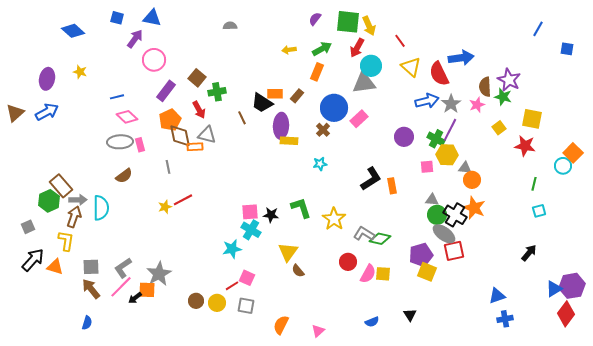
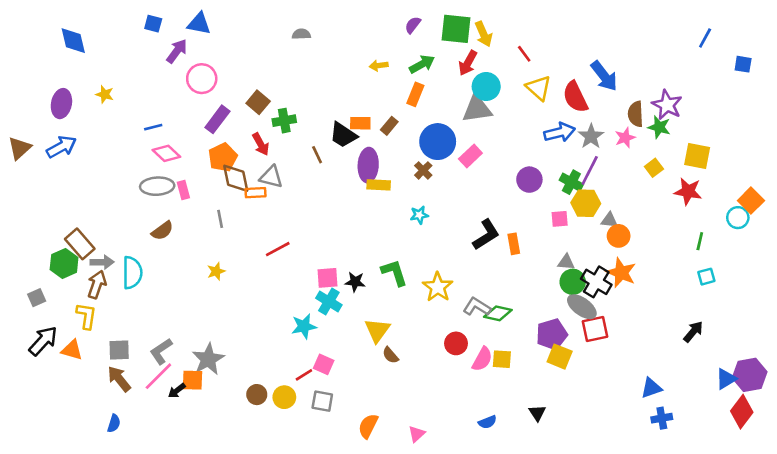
blue diamond: (73, 31) -> (73, 41), moved, turned 35
blue arrow: (461, 58) -> (604, 76), turned 60
red line: (183, 200) -> (278, 249), moved

